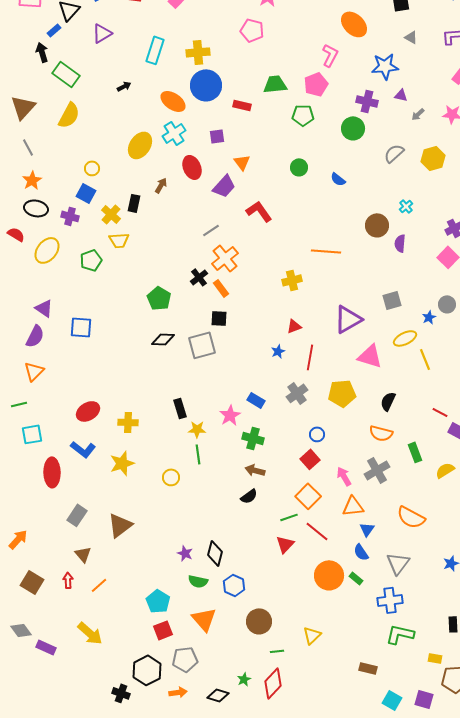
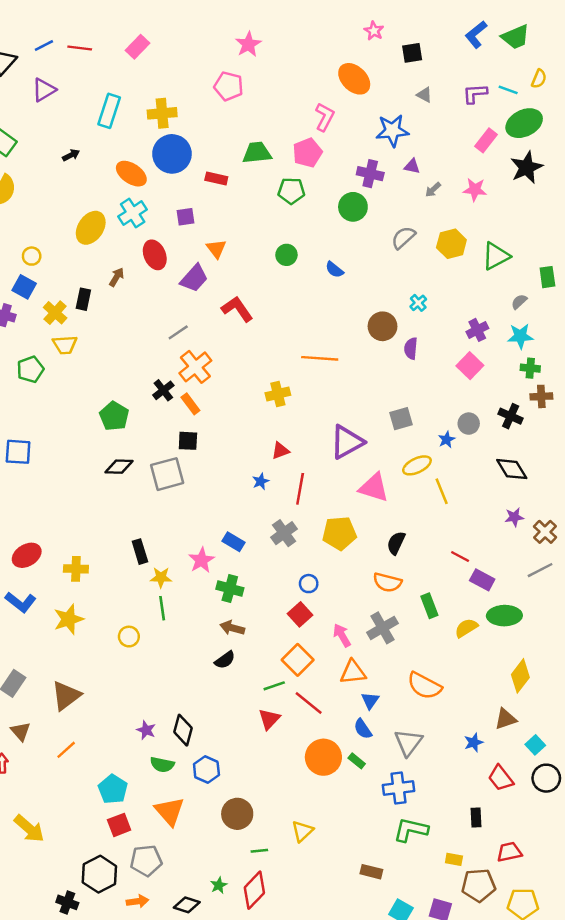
orange line: (99, 585) -> (66, 750), moved

